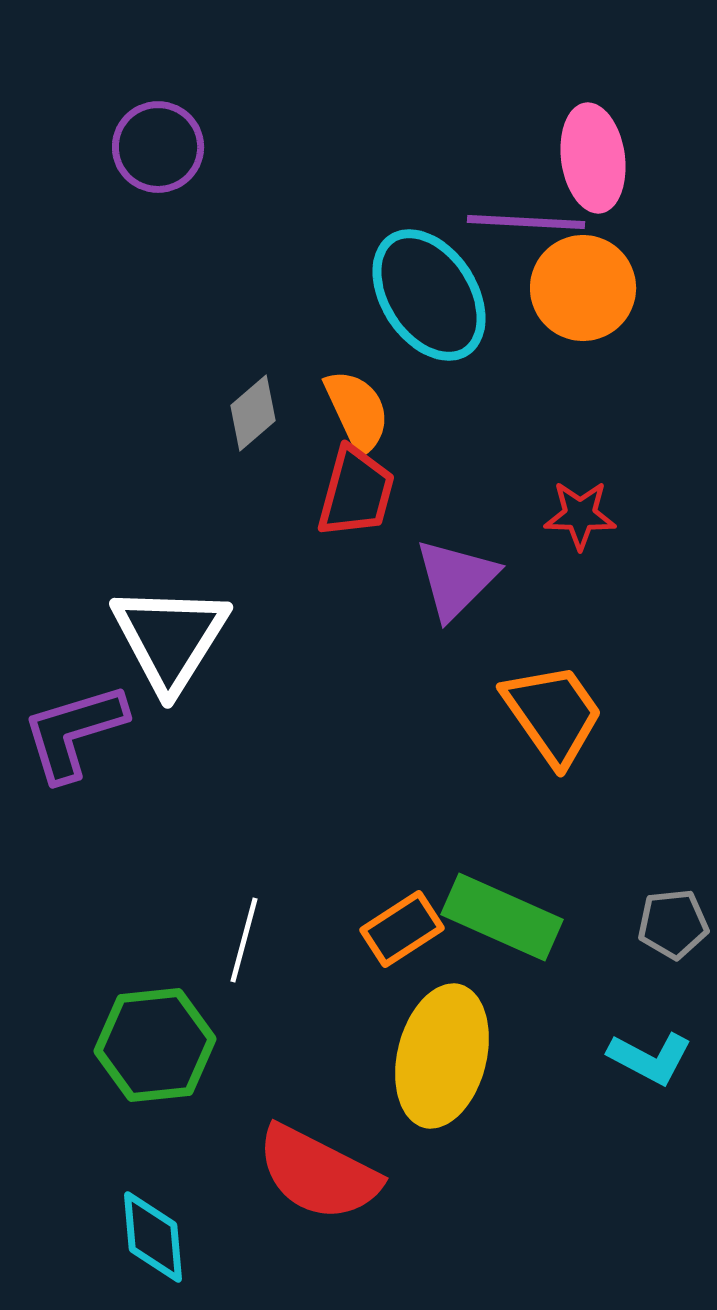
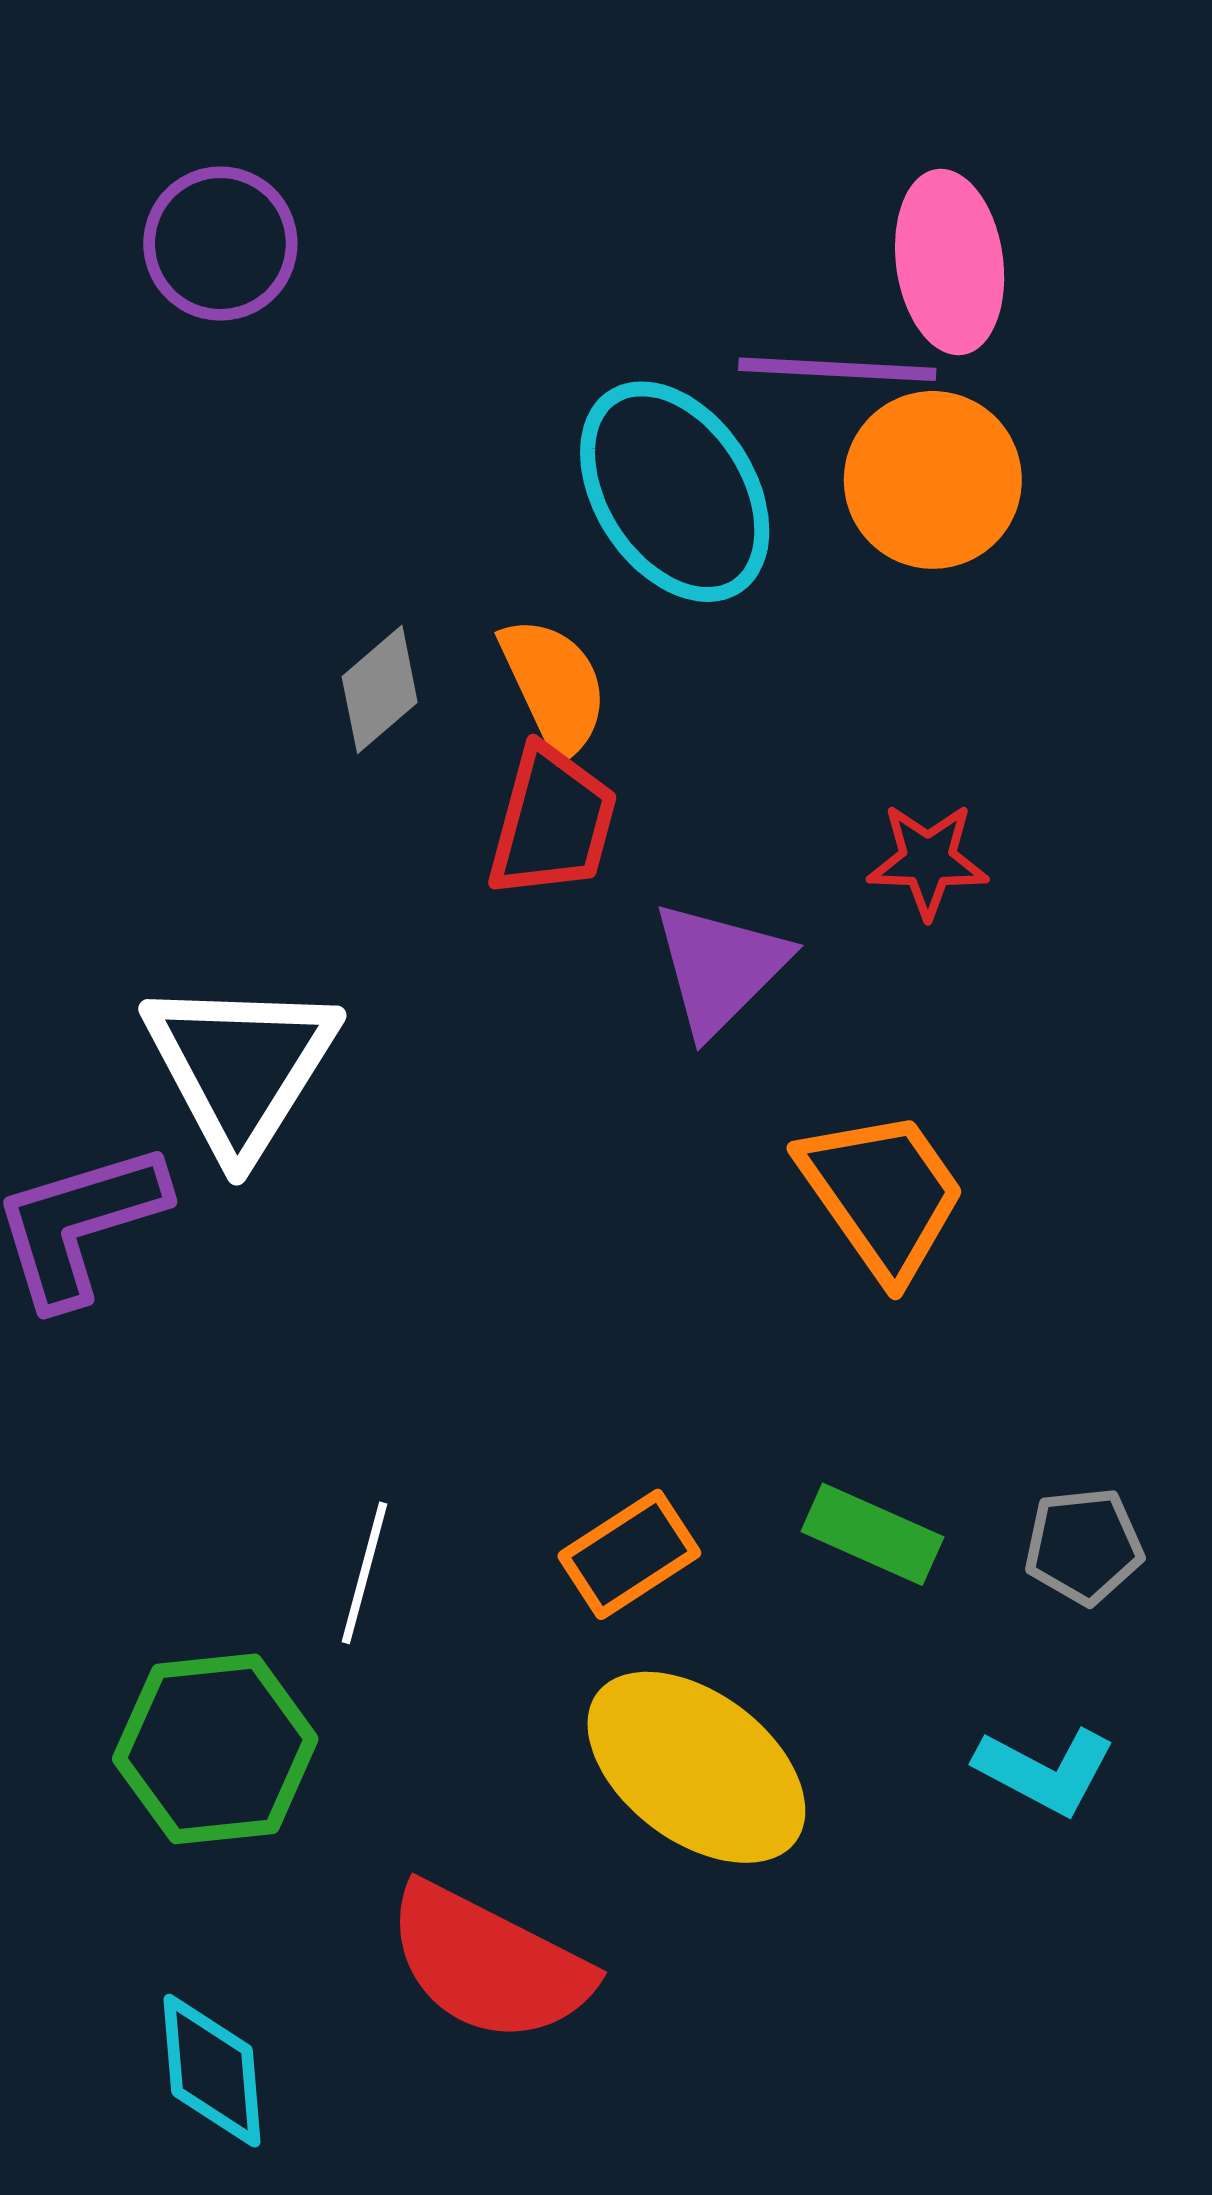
green rectangle: (502, 917) -> (872, 1534), moved, size x0.7
yellow ellipse: (442, 1056) -> (696, 1767), turned -67

